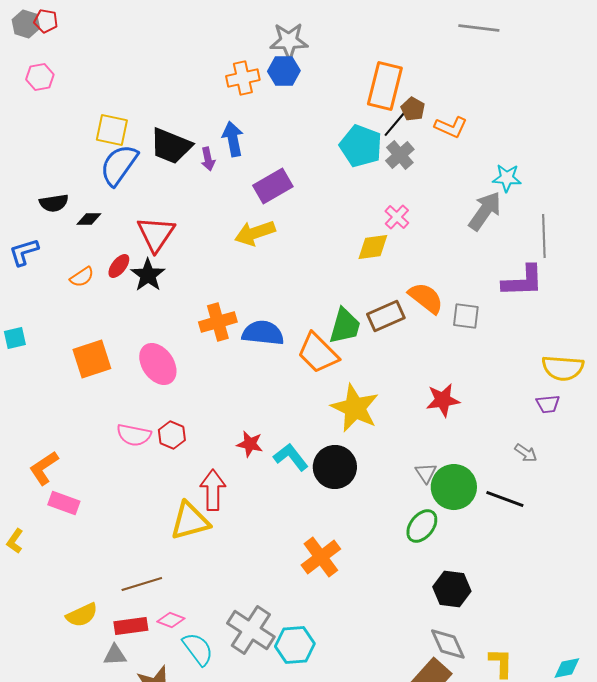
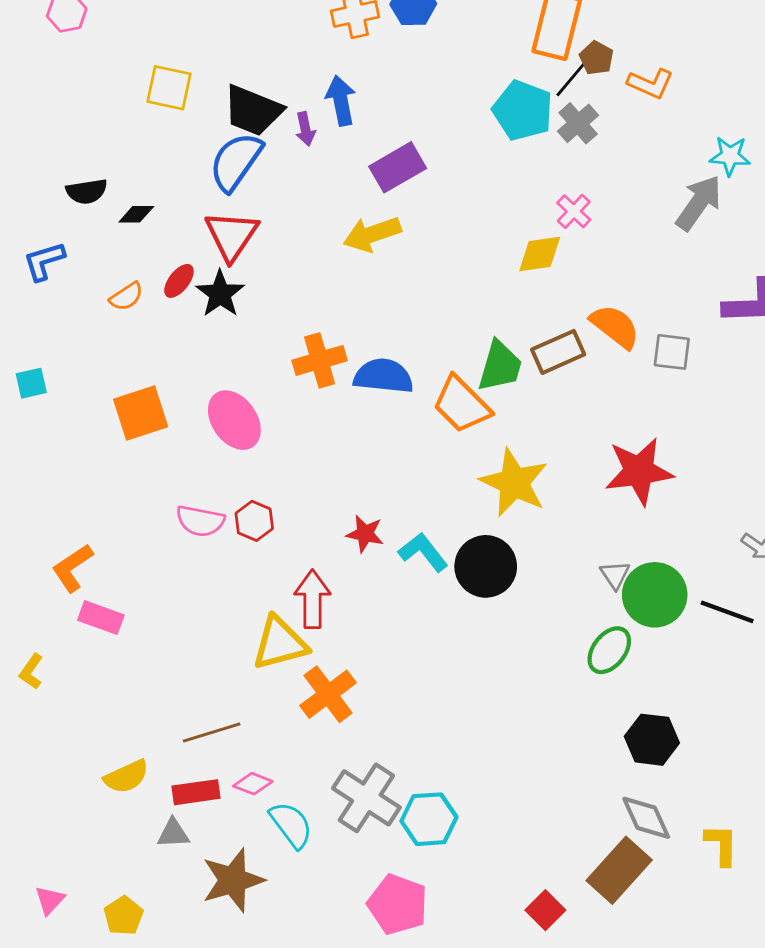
blue semicircle: (119, 165) -> (236, 162), moved
red star: (443, 400) -> (639, 471), size x1.4
orange cross: (321, 557) -> (328, 694), moved

